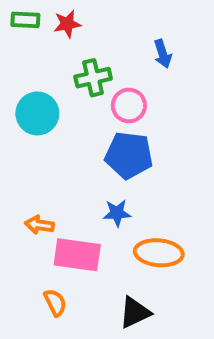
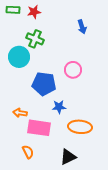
green cross: (93, 78) -> (35, 39), moved, turned 36
pink circle: (129, 105) -> (73, 70), moved
blue pentagon: (129, 155) -> (44, 84), moved

